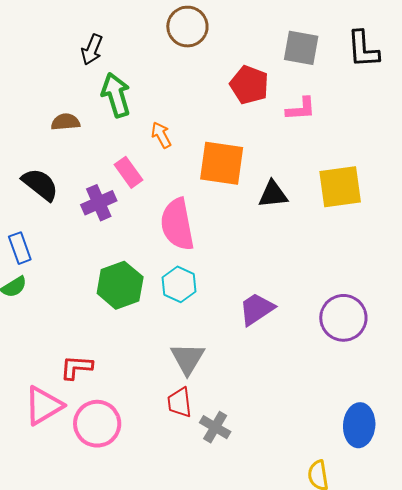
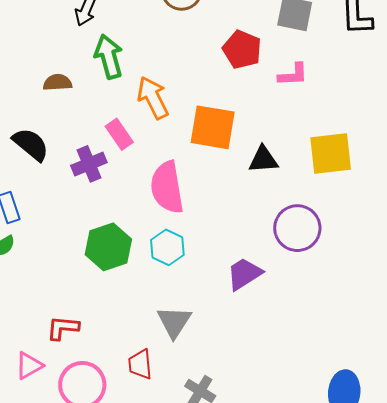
orange arrow: (161, 135) -> (153, 98), size x1.6
purple circle: (343, 318) -> (297, 228), moved
red trapezoid: (180, 402) -> (140, 364), moved
pink triangle: (44, 406) -> (29, 366), size x0.7

